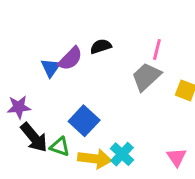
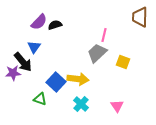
black semicircle: (101, 46) -> (55, 25), moved
purple semicircle: (70, 59) -> (39, 22), moved
black arrow: (34, 137) -> (23, 62), moved
yellow arrow: (95, 159) -> (78, 79), moved

